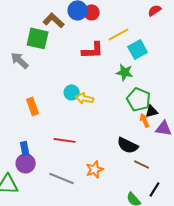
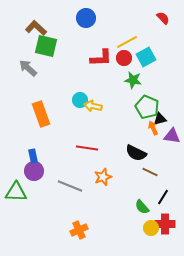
red semicircle: (155, 10) -> (163, 18), turned 80
red circle: (92, 12) -> (124, 58), moved
brown L-shape: (54, 20) -> (36, 28), moved
orange rectangle: (33, 106) -> (41, 114), size x1.4
red line: (65, 140) -> (87, 148), moved

